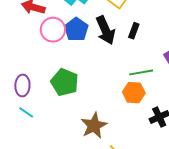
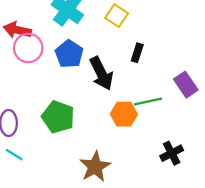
pink circle: (53, 30) -> (28, 48), moved
black arrow: (106, 30) -> (101, 73), moved
orange hexagon: (134, 93) -> (124, 114), moved

